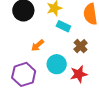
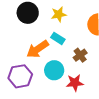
cyan rectangle: (63, 26) -> (58, 38), moved
orange arrow: (38, 45) -> (38, 49), size x1.6

